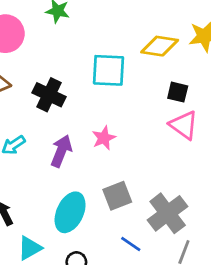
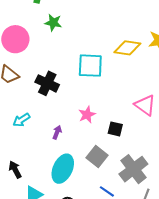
black square: (178, 92) -> (115, 129), moved
purple arrow: (61, 151) -> (57, 132), moved, size x0.6
gray square: (117, 196) -> (97, 157), turned -30

